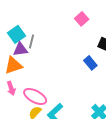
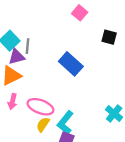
blue rectangle: (90, 63) -> (71, 64), moved, size x1.5
pink arrow: (11, 88) -> (13, 101), turned 40

